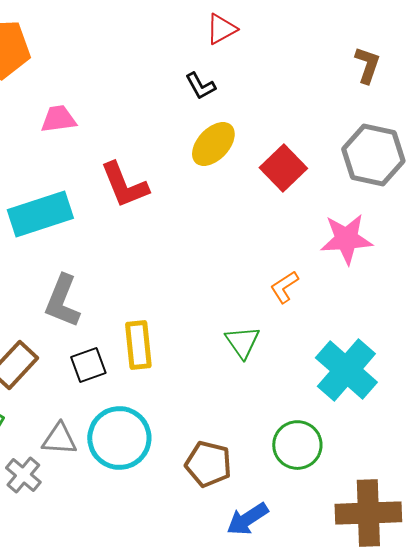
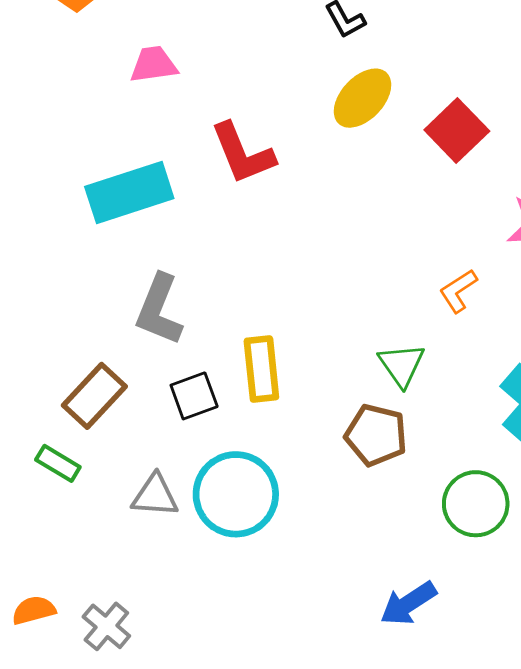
brown pentagon: (208, 464) -> (376, 435), moved
gray cross: (23, 475) -> (106, 626), moved

